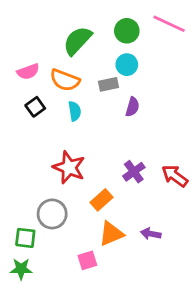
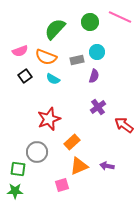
cyan circle: (127, 65) -> (97, 52), moved
cyan semicircle: (75, 111) -> (53, 79), turned 128
red star: (69, 167) -> (49, 119), turned 30
purple cross: (134, 172) -> (98, 107), moved

